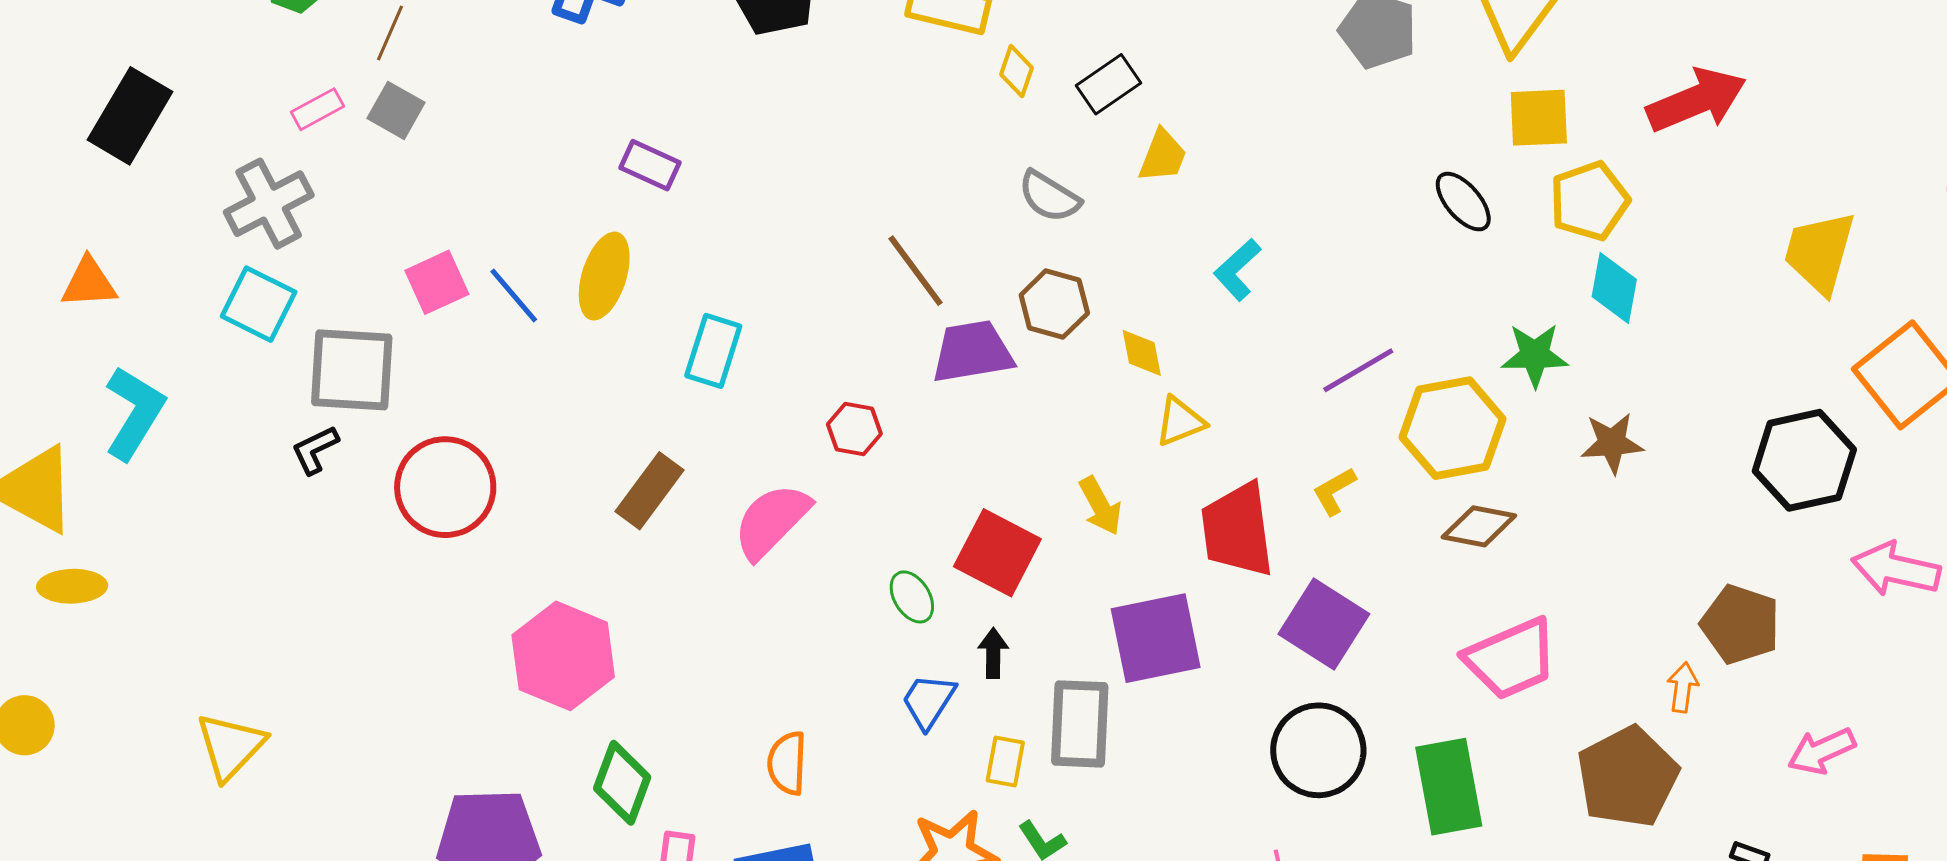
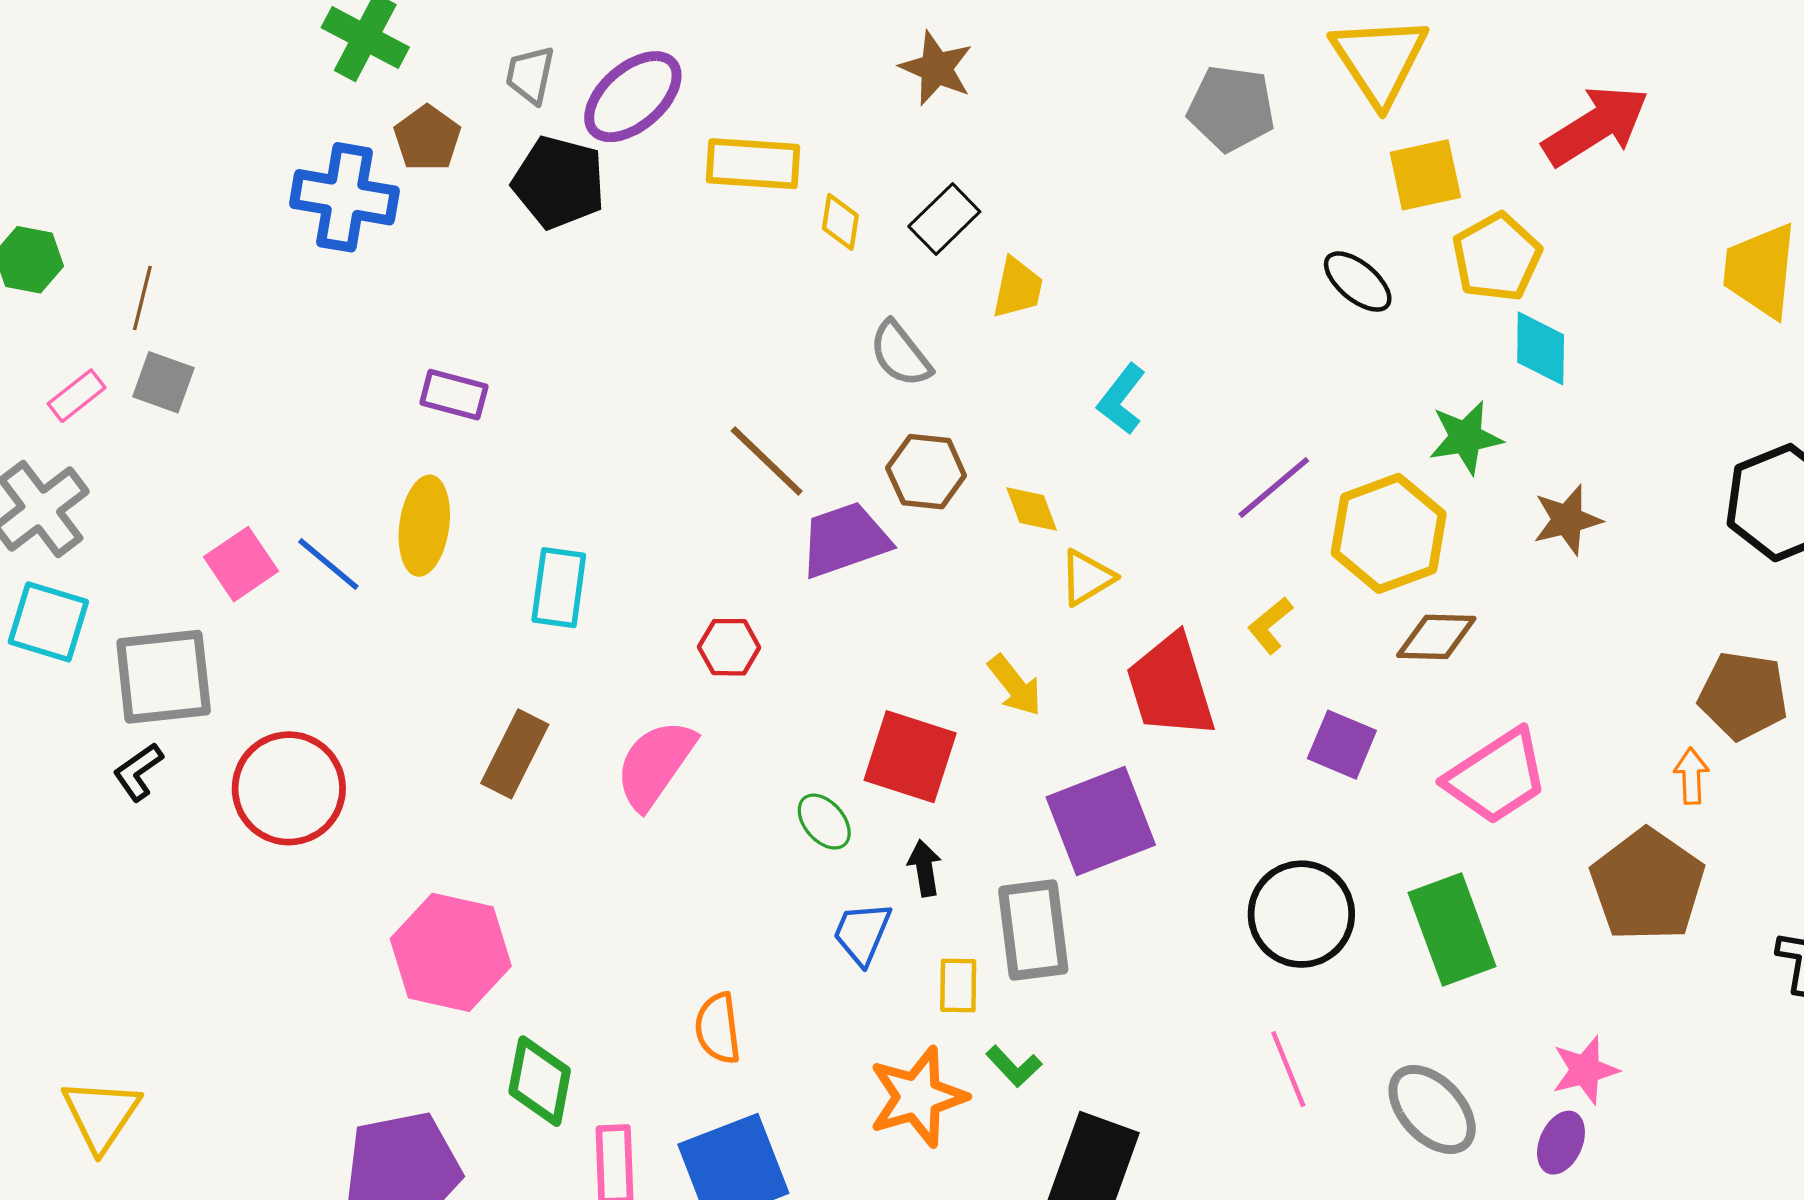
gray semicircle: (1049, 196) -> (900, 354), turned 30
purple square: (1324, 624) -> (1342, 745), moved, size x0.7

